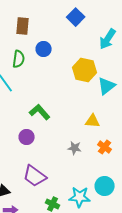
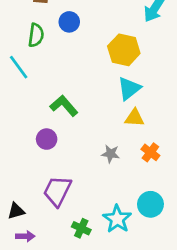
cyan triangle: (107, 86) -> (129, 88), moved
purple trapezoid: (35, 176) -> (57, 191), turned 80
cyan star: (80, 197) -> (117, 219), turned 30

